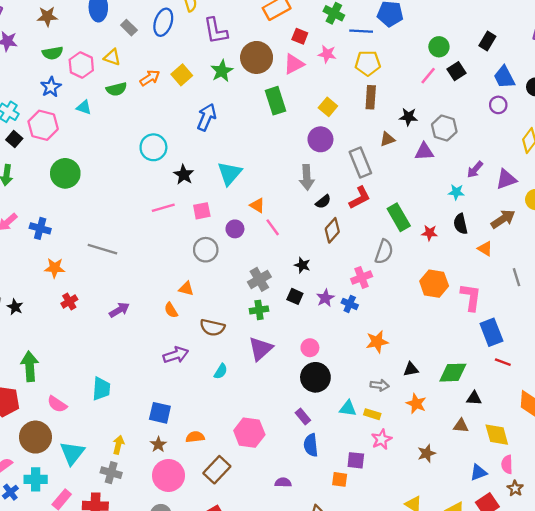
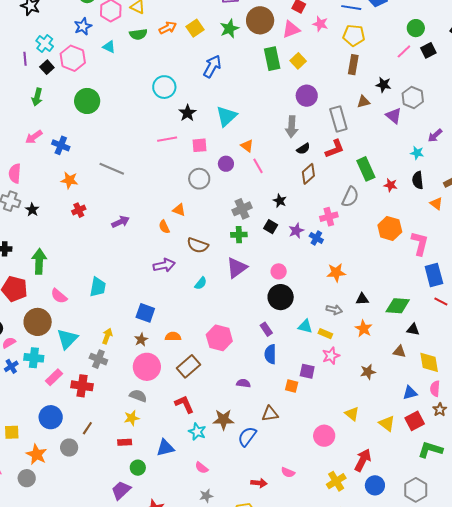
yellow square: (328, 107) -> (298, 61), moved
purple triangle: (424, 152) -> (394, 116), turned 36

